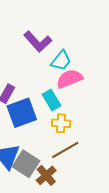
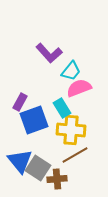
yellow cross: (61, 123) -> (71, 130), size x1.6
brown cross: (46, 175) -> (57, 179), turned 36

